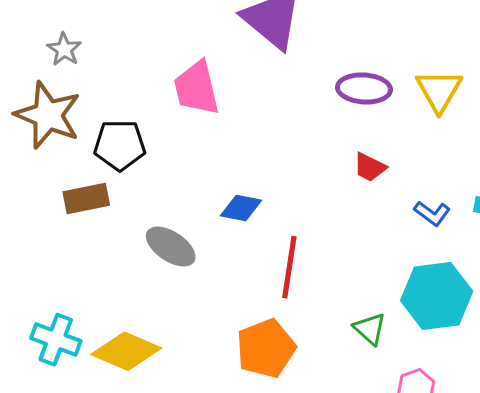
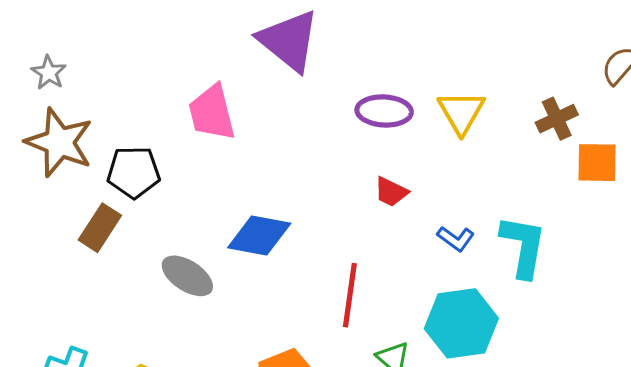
gray star: (64, 49) -> (49, 73), moved
brown rectangle: (86, 199) -> (100, 228), turned -45
blue diamond: (241, 208) -> (259, 235), size x1.5
red line: (289, 267) -> (350, 295), moved

